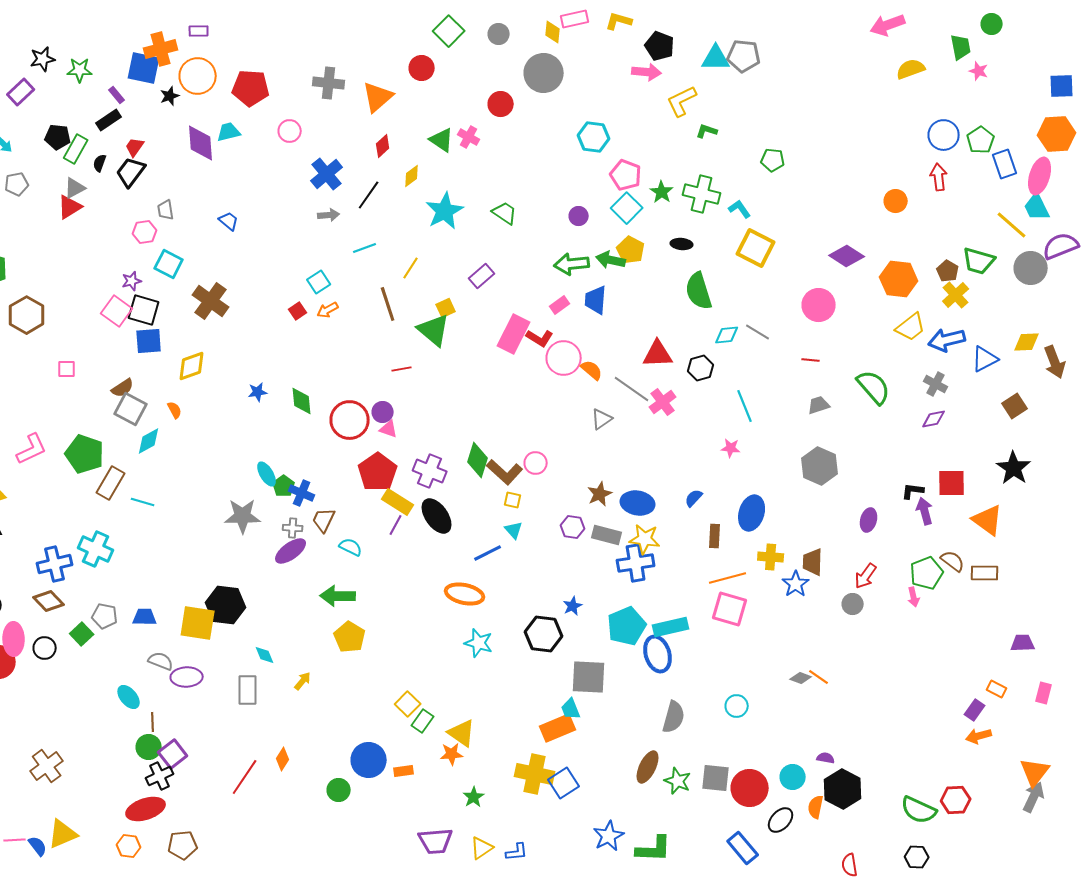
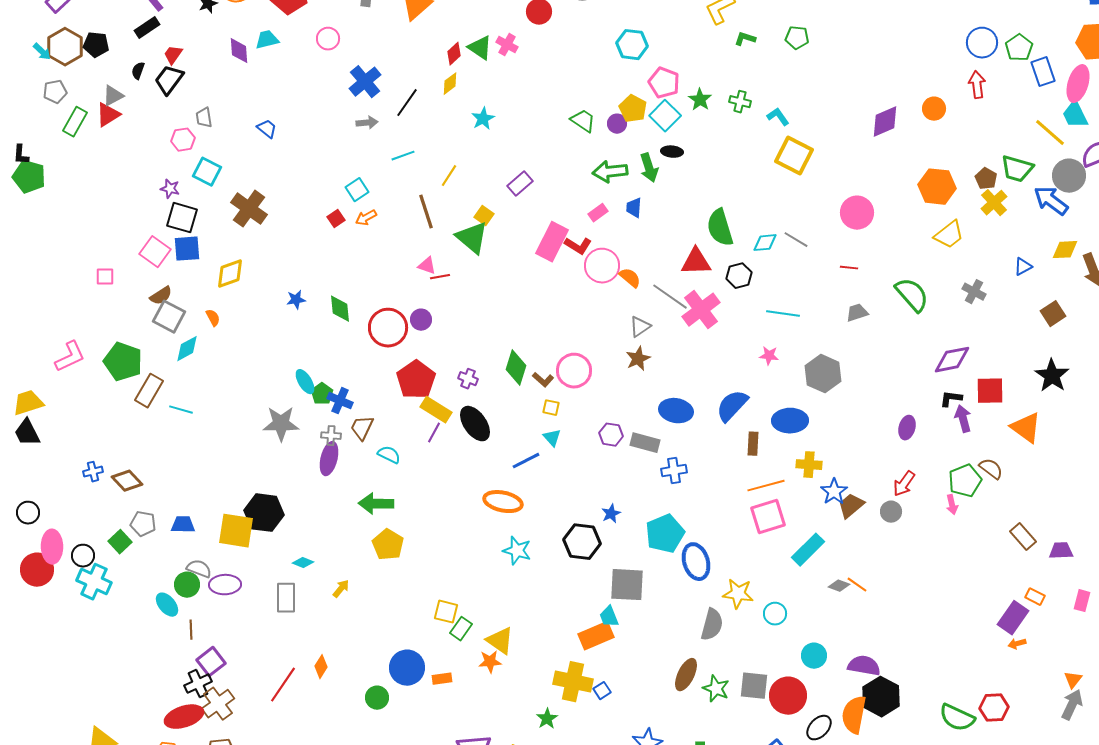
purple diamond: (201, 143) -> (239, 51), size x0.7
red diamond: (383, 146) -> (454, 54), moved
green rectangle: (76, 149) -> (75, 122), moved
green pentagon: (773, 160) -> (797, 38), moved
green cross: (702, 194) -> (740, 102), size x0.6
cyan star: (445, 211) -> (483, 119), size x0.6
green trapezoid: (505, 213) -> (583, 121), moved
black ellipse: (682, 244) -> (672, 152), moved
yellow pentagon: (631, 250) -> (633, 109), moved
purple diamond: (847, 256) -> (885, 122), moved, turned -56
green arrow: (611, 260) -> (649, 168), turned -120
purple star: (132, 281) -> (170, 189), turned 30
green semicircle: (699, 291) -> (720, 228), moved
blue trapezoid: (596, 300) -> (634, 208), size x0.7
yellow square: (446, 308) -> (484, 216), turned -30
pink square: (117, 311) -> (155, 252), moved
brown hexagon: (27, 315) -> (65, 47), moved
blue arrow: (947, 340) -> (1051, 201), moved, turned 51
blue triangle: (985, 359) -> (1023, 267), size x0.7
pink cross: (663, 402) -> (701, 310), size x1.4
cyan line: (745, 406) -> (783, 314), turned -60
purple diamond: (934, 419) -> (952, 360), moved, size x1.5
pink triangle: (389, 429) -> (427, 266), moved
pink circle: (536, 463) -> (574, 371), size x1.5
gray hexagon: (820, 466) -> (823, 374), moved
purple cross: (430, 471) -> (468, 379), size x0.6
brown L-shape: (505, 472) -> (543, 380), size x0.6
brown star: (600, 494) -> (638, 359), moved
blue semicircle: (694, 498) -> (732, 406), size x1.8
blue ellipse: (752, 513) -> (790, 421), turned 72
yellow star: (645, 539) -> (738, 594), moved
cyan cross: (96, 549) -> (94, 582), moved
purple ellipse: (291, 551) -> (329, 459), turned -40
brown trapezoid: (813, 562) -> (851, 506), moved, turned 48
blue cross: (636, 563) -> (674, 471), size x0.7
blue cross: (55, 564) -> (93, 472), size x0.6
brown rectangle: (985, 573) -> (1023, 537), moved, turned 48
brown diamond: (49, 601) -> (127, 481), moved
pink square: (730, 609) -> (768, 517), turned -33
cyan rectangle: (671, 627) -> (808, 550), moved, turned -32
cyan diamond: (265, 655) -> (303, 563), turned -45
yellow square: (408, 704) -> (446, 612), turned -30
purple rectangle: (975, 710) -> (1013, 618), size x1.5
orange arrow: (979, 736) -> (1017, 644), size x0.7
green circle: (149, 747) -> (187, 585), moved
purple semicircle: (826, 758) -> (864, 666), size x1.8
brown cross: (47, 766) -> (218, 704), moved
orange triangle: (1035, 772) -> (1073, 680), size x0.6
cyan circle: (793, 777) -> (814, 656), moved
blue square: (564, 783) -> (602, 691), size x0.6
green star: (474, 797) -> (547, 719), moved
orange semicircle: (816, 807) -> (854, 715), size x1.6

